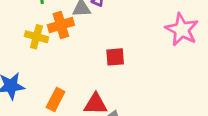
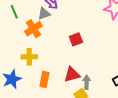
yellow cross: (36, 37) -> (29, 57), moved

